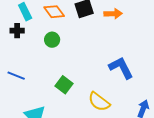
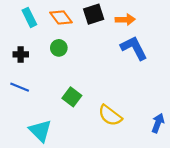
black cross: (17, 31) -> (21, 54), moved
blue L-shape: (121, 68) -> (134, 48), moved

